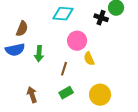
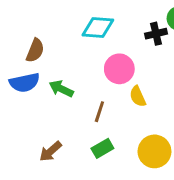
black cross: (101, 18) -> (156, 34), turned -32
green arrow: (39, 54) -> (61, 89), turned 112
brown arrow: (32, 95) -> (50, 151), turned -112

